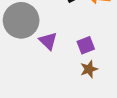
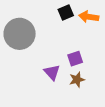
purple triangle: (48, 41) -> (52, 72), moved

